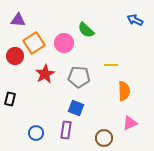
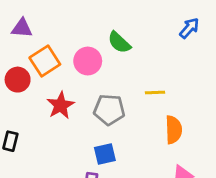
blue arrow: (135, 20) -> (189, 28), turned 105
blue square: (76, 108) -> (105, 154), turned -35

